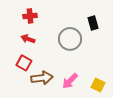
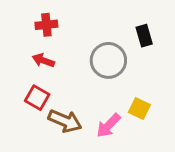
brown arrow: (42, 78) -> (65, 121), turned 30
yellow square: (98, 85) -> (139, 109), moved

